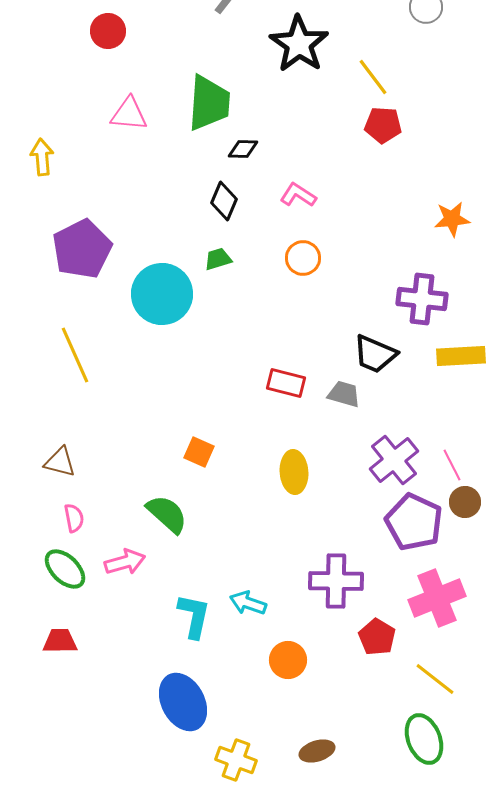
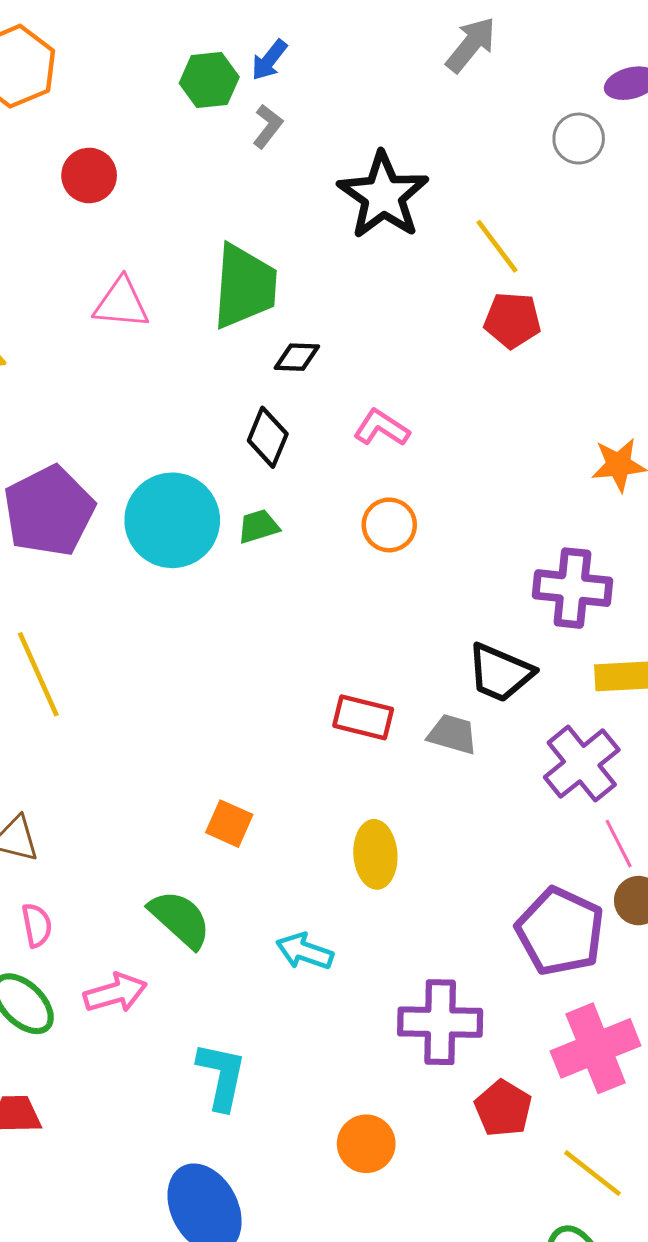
cyan circle: (162, 294) -> (172, 520), moved
purple cross: (394, 460) -> (582, 764), moved
cyan arrow: (248, 603) -> (305, 951), moved

